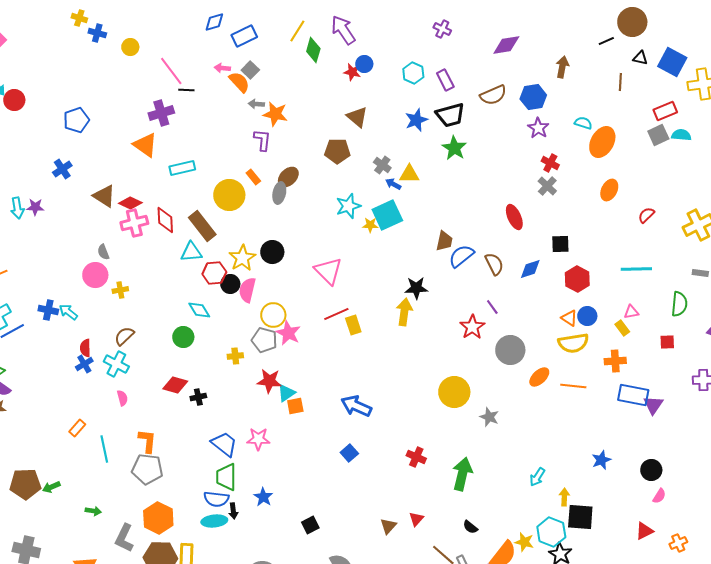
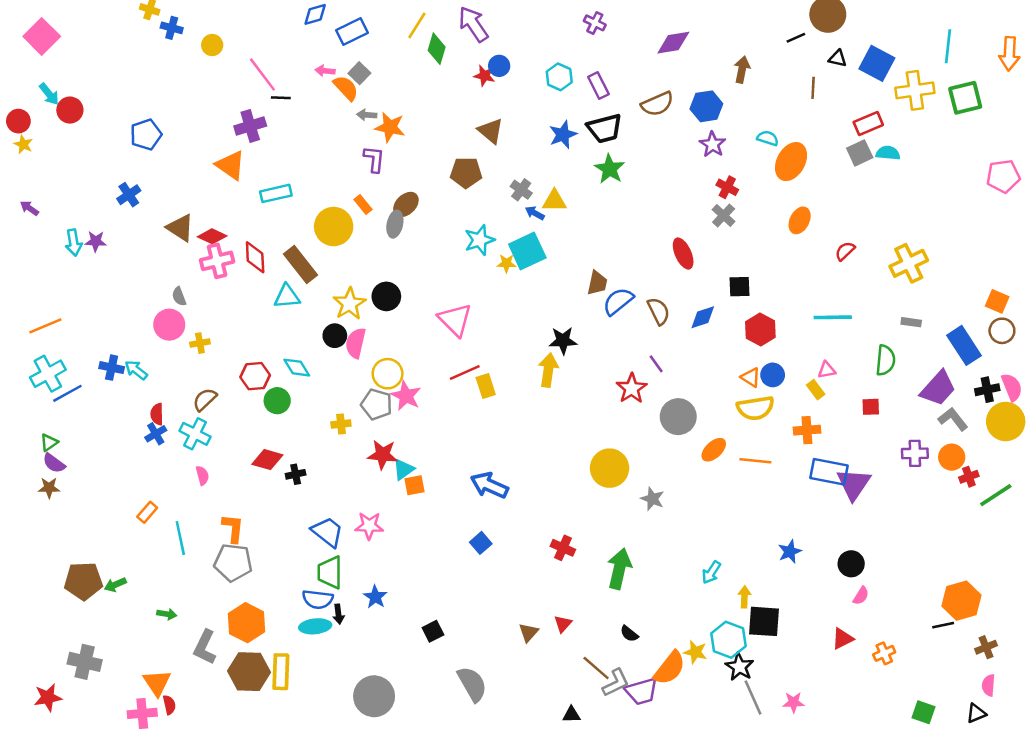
red hexagon: (214, 273) -> (255, 376), moved
purple triangle: (653, 405) -> (854, 484), size x1.4

